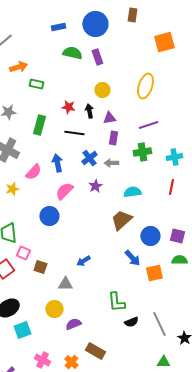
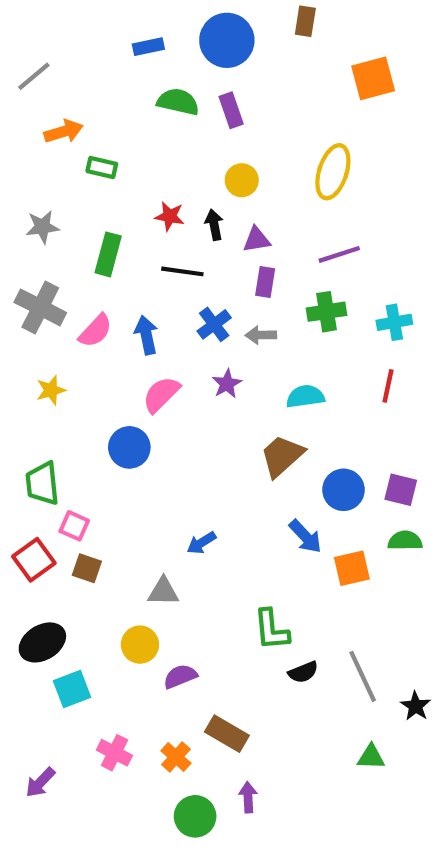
pink semicircle: (33, 172) -> (95, 331), moved
brown square: (40, 267) -> (87, 568), moved

